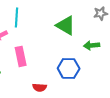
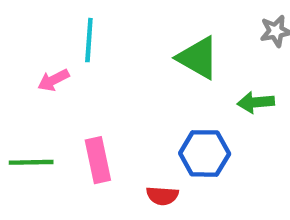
pink rectangle: (21, 56) -> (98, 160), moved
red semicircle: (40, 87) -> (162, 196), moved

